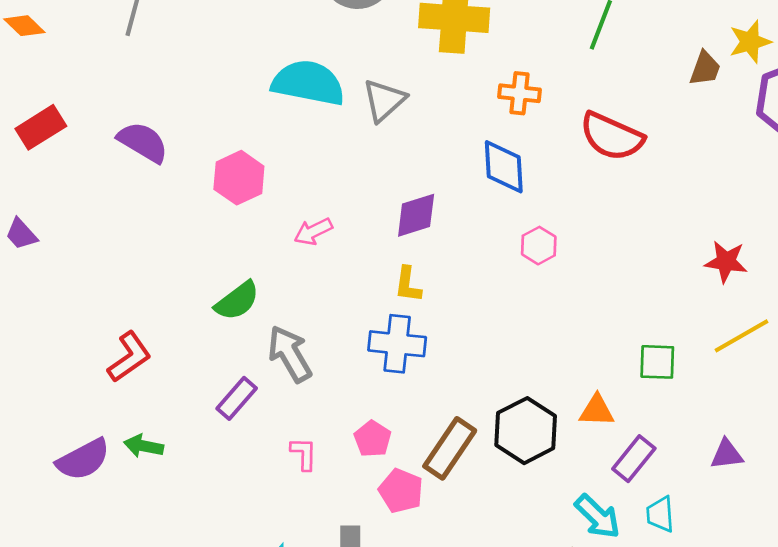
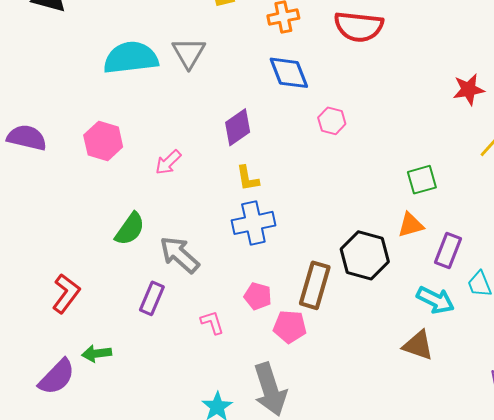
green square: (657, 362) -> (422, 180), moved

